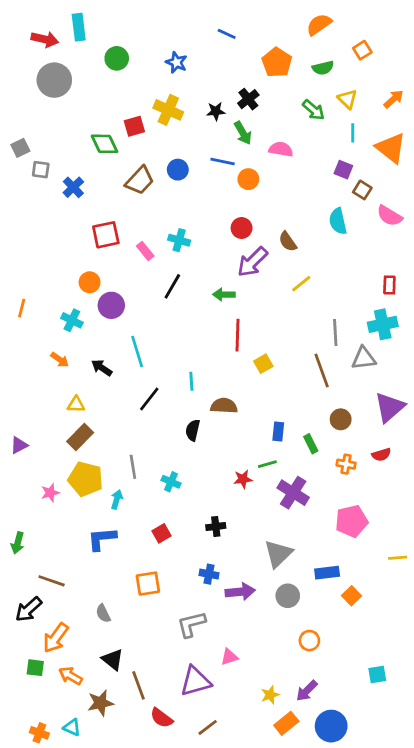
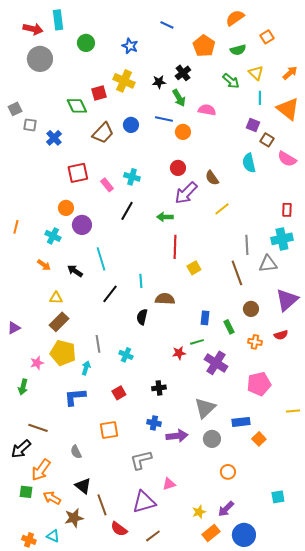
green arrow: (18, 543) -> (23, 387), moved

